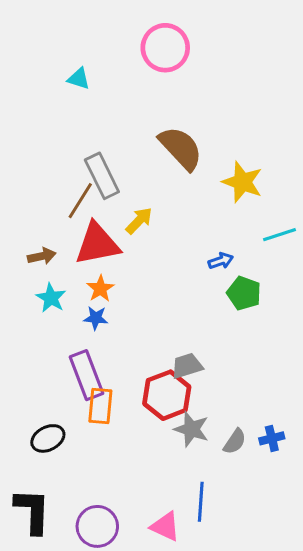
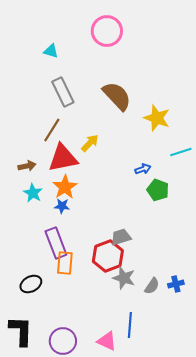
gray rectangle: (102, 176) -> (63, 92), moved
orange star: (100, 289) -> (65, 187), size x1.4

